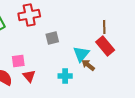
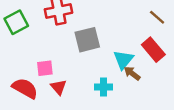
brown line: (104, 27) -> (157, 17), moved, turned -48
gray square: (52, 38) -> (87, 40), size x1.5

